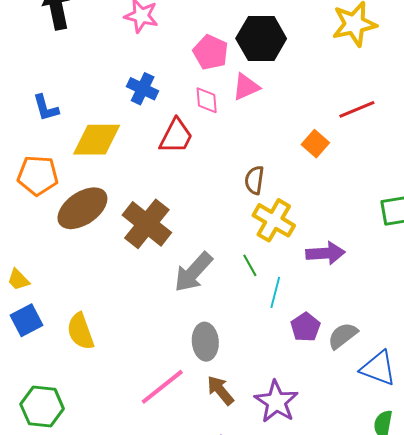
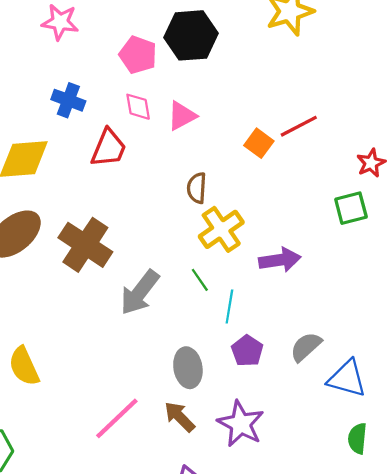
pink triangle: (246, 87) -> (182, 116), moved
red line: (357, 109) -> (299, 126), moved
yellow cross: (274, 220) -> (221, 229), turned 30
purple pentagon: (305, 327) -> (247, 351), moved
gray ellipse: (205, 342) -> (188, 368), moved

